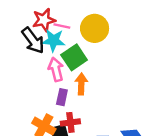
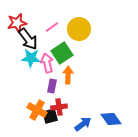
red star: (44, 20) -> (17, 23), moved
pink line: (62, 26) -> (52, 27), turned -48
cyan star: (54, 40) -> (31, 58), moved

